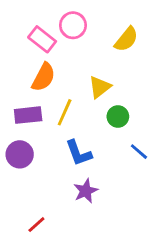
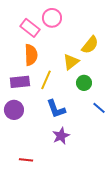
yellow semicircle: (126, 39) -> (90, 45), moved
orange semicircle: (44, 77) -> (31, 55), turned -30
red line: (36, 225) -> (26, 160), turned 48

